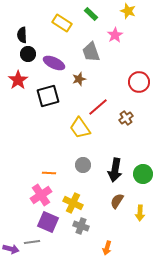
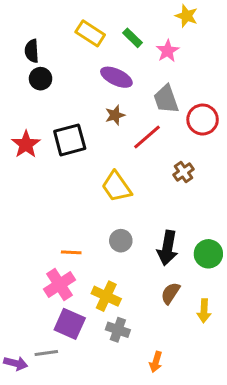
green rectangle: (91, 14) -> (132, 38), moved
gray trapezoid: (91, 52) -> (166, 99), moved
purple ellipse: (54, 63) -> (116, 77), moved
red star: (18, 80) -> (26, 144), moved
red line: (98, 107) -> (147, 137), moved

